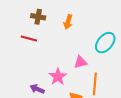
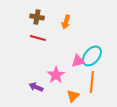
red line: (29, 38) -> (38, 38), moved
cyan ellipse: (105, 43) -> (92, 56), moved

